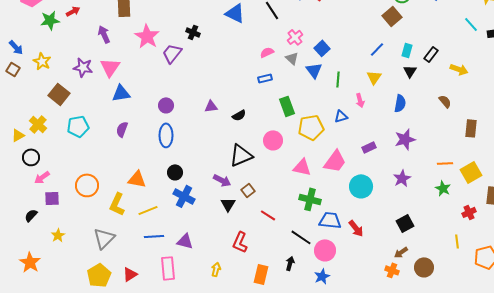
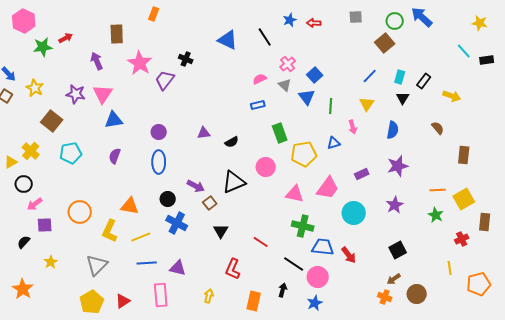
purple arrow: (222, 180) -> (196, 186), moved
brown square: (248, 190) -> (210, 203), moved

